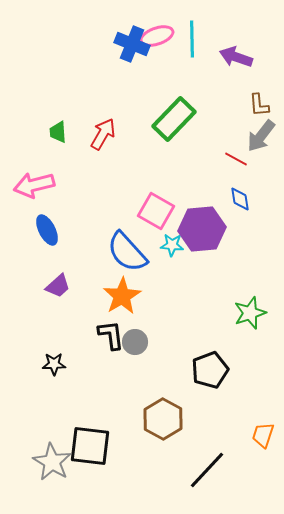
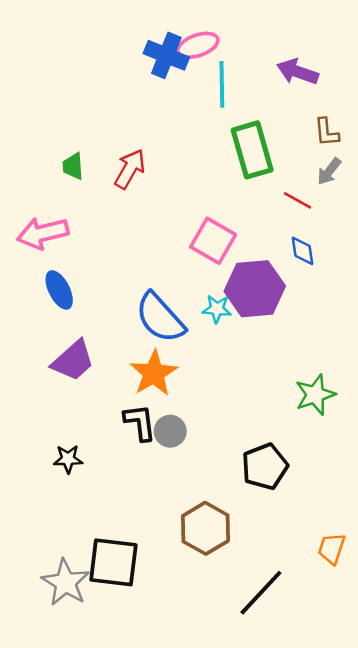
cyan line: (192, 39) -> (222, 84), moved
green rectangle: (174, 119) -> (252, 150), moved, turned -60
gray arrow: (261, 136) -> (329, 171), size x0.7
pink square: (156, 211) -> (213, 241), moved
purple trapezoid: (58, 286) -> (73, 361), size x1.4

